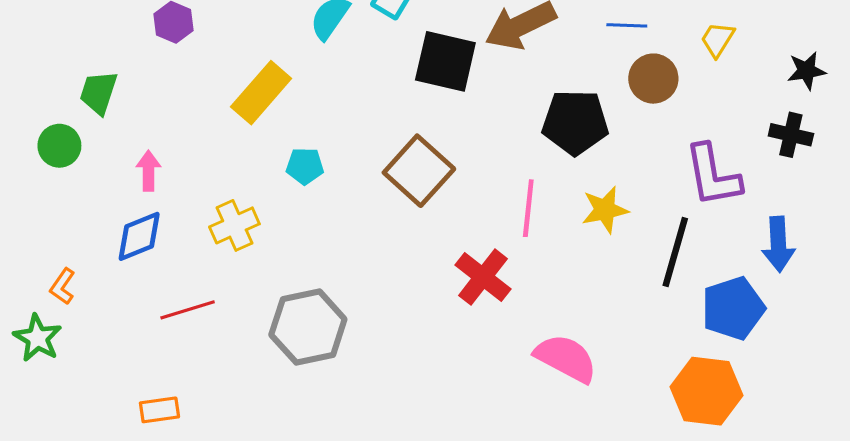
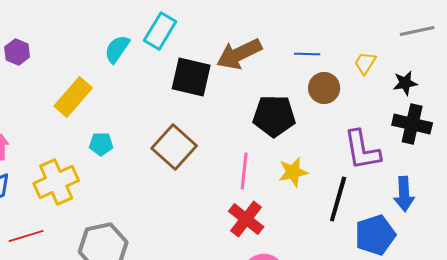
black star: (807, 71) -> (405, 83), moved
black cross: (791, 135) -> (412, 124), size x1.4
yellow cross: (234, 225) -> (56, 182), size x1.4
red cross: (483, 277) -> (246, 219), moved

